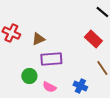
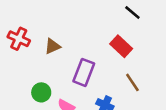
purple rectangle: (51, 59) -> (84, 72), moved, turned -65

